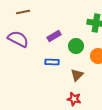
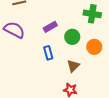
blue rectangle: (52, 62) -> (48, 53), turned 72

